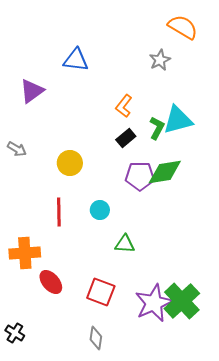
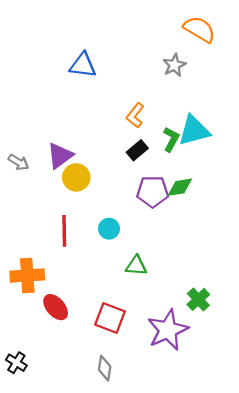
purple triangle: (32, 91) -> (60, 156), moved
green diamond: (165, 172) -> (180, 187), size x0.7
green cross: (182, 301) -> (198, 299), moved, size x0.6

